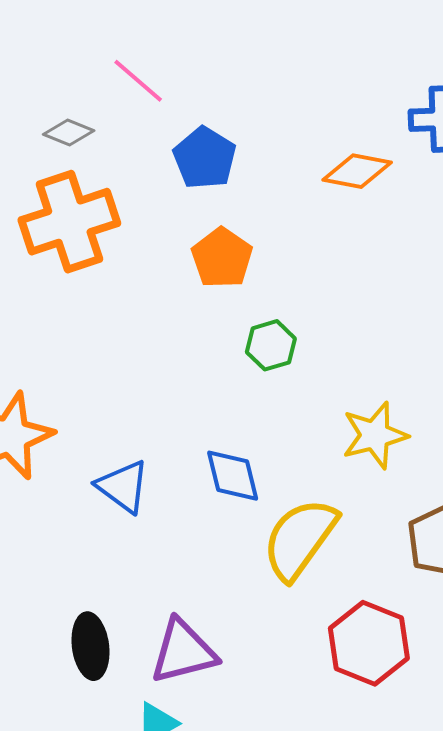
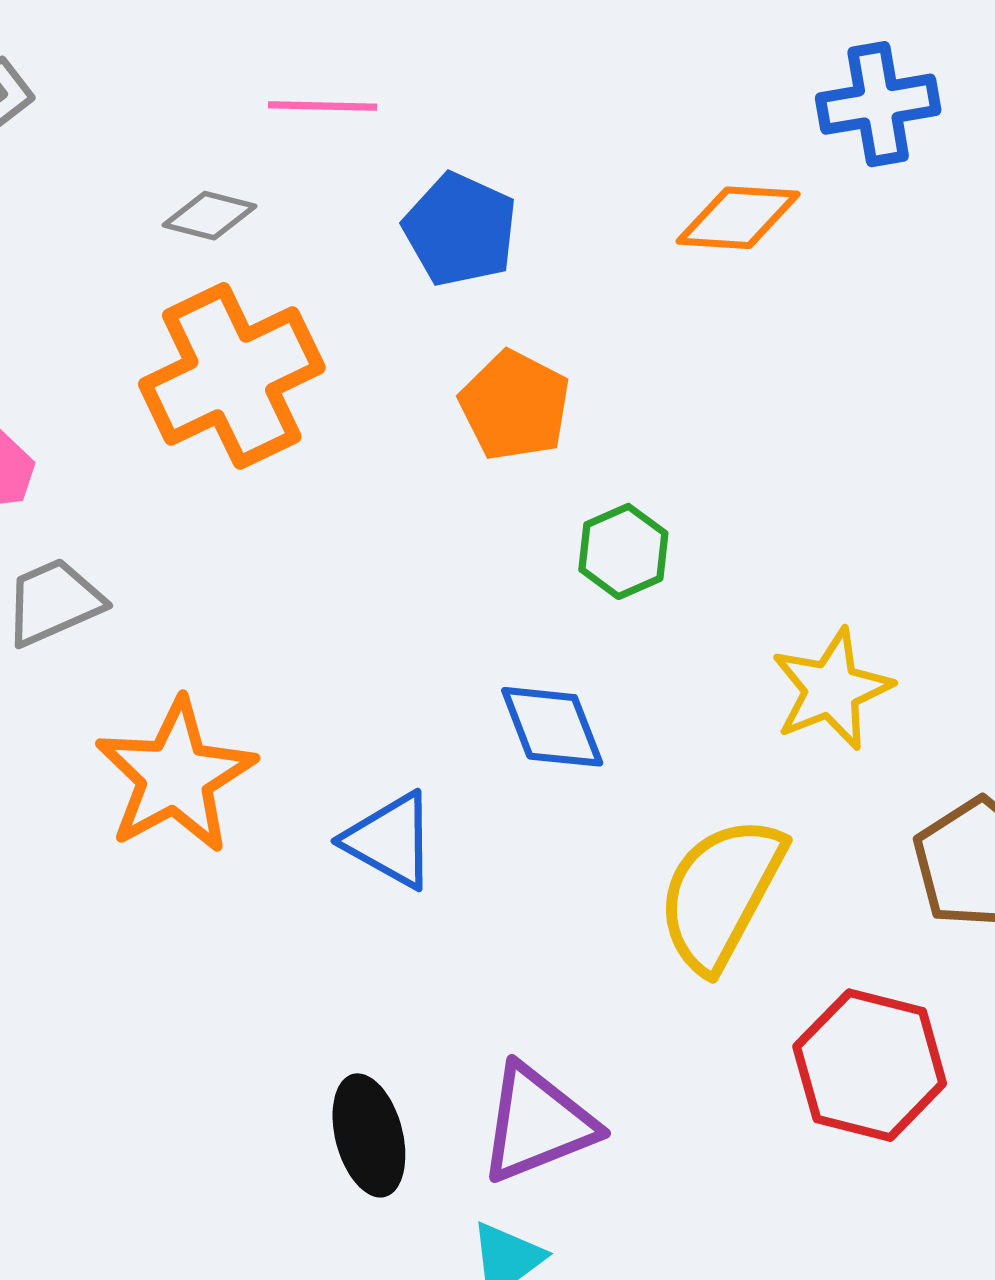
pink line: (138, 81) -> (323, 106), turned -32
blue diamond: (233, 476) -> (552, 727), moved

